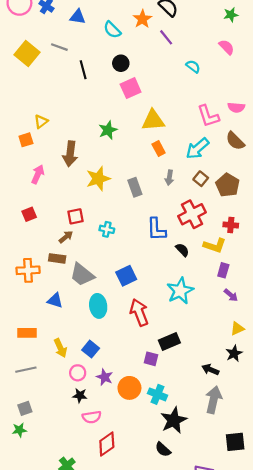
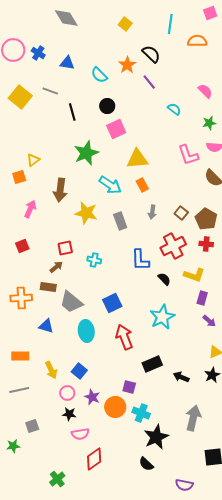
green star: (231, 15) -> (209, 123), moved
green star: (108, 130) -> (86, 153), moved, size x1.4
cyan arrow: (197, 148) -> (110, 185), moved, turned -105
yellow star: (98, 179) -> (86, 213), turned 30
red cross: (231, 225) -> (206, 244), moved
purple square: (151, 359) -> (129, 387), moved
black arrow: (210, 370) -> (181, 377), moved
gray square: (25, 408) -> (32, 426), moved

